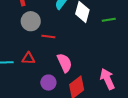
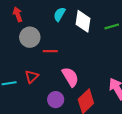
red triangle: (28, 58) -> (32, 77), turned -40

